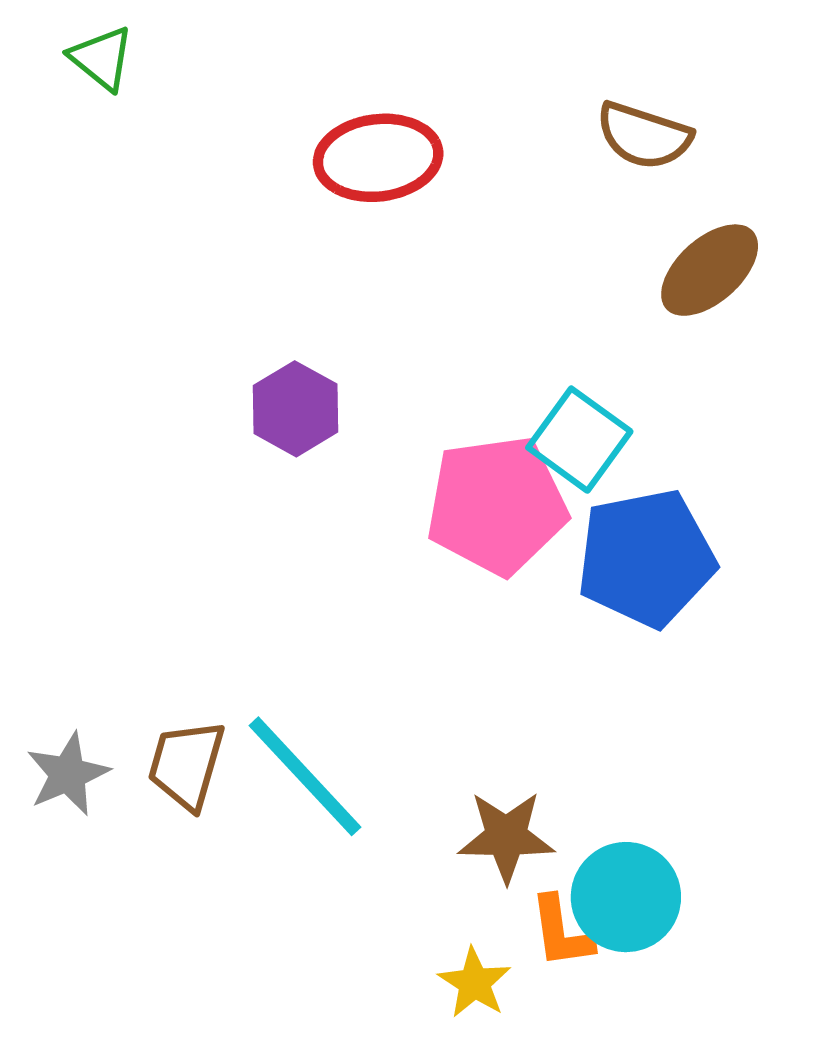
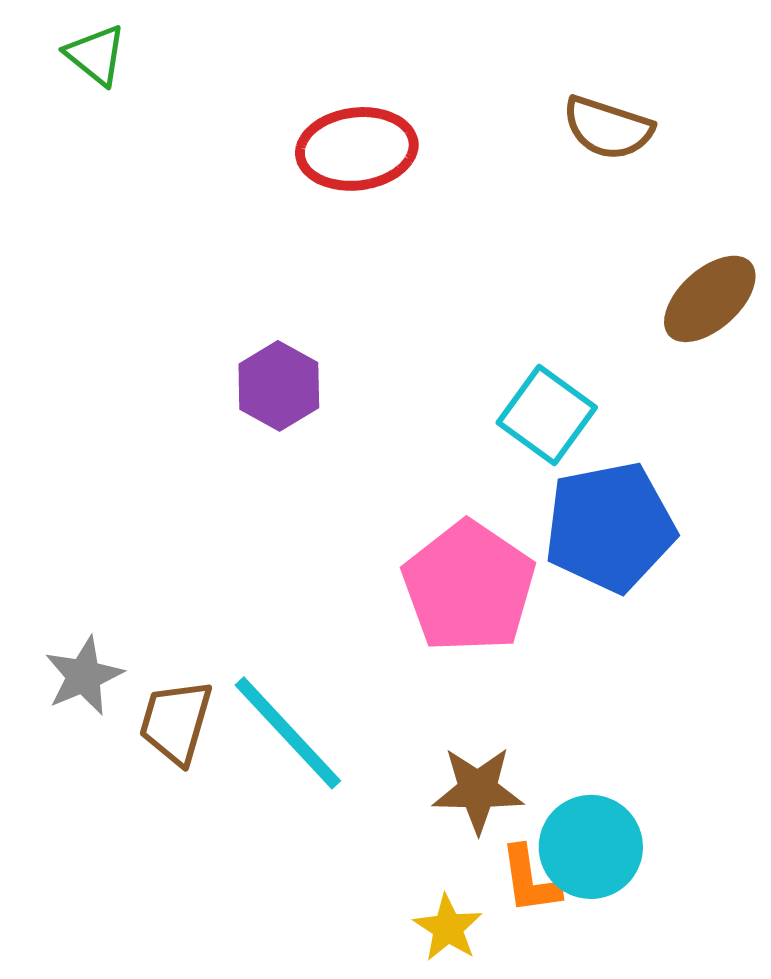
brown ellipse: (710, 270) -> (710, 299), moved
pink pentagon: (497, 505) -> (469, 587), moved, turned -30
gray star: (68, 774) -> (84, 676), moved

